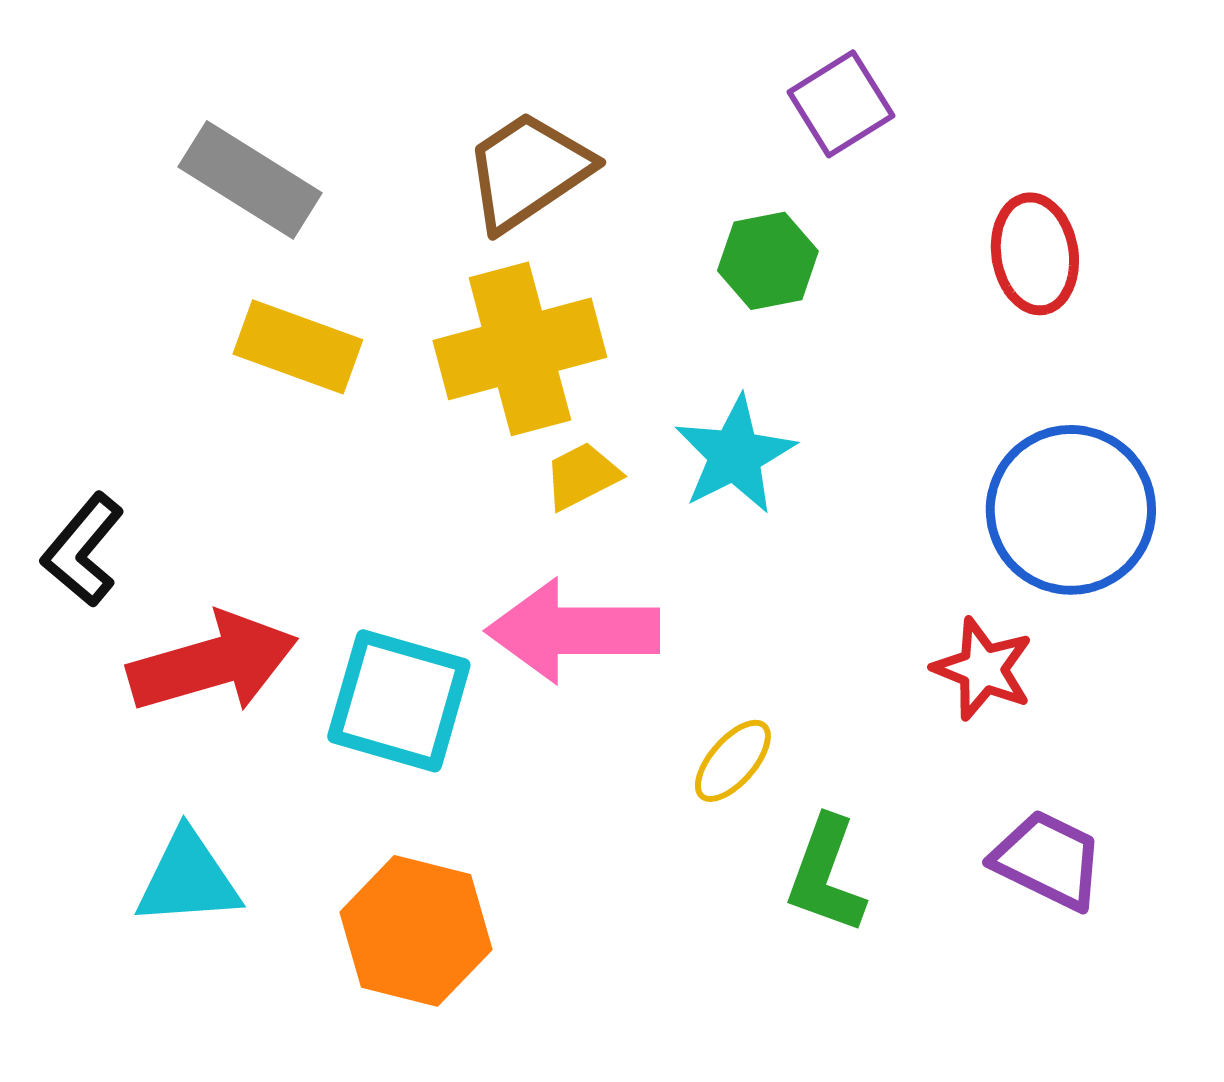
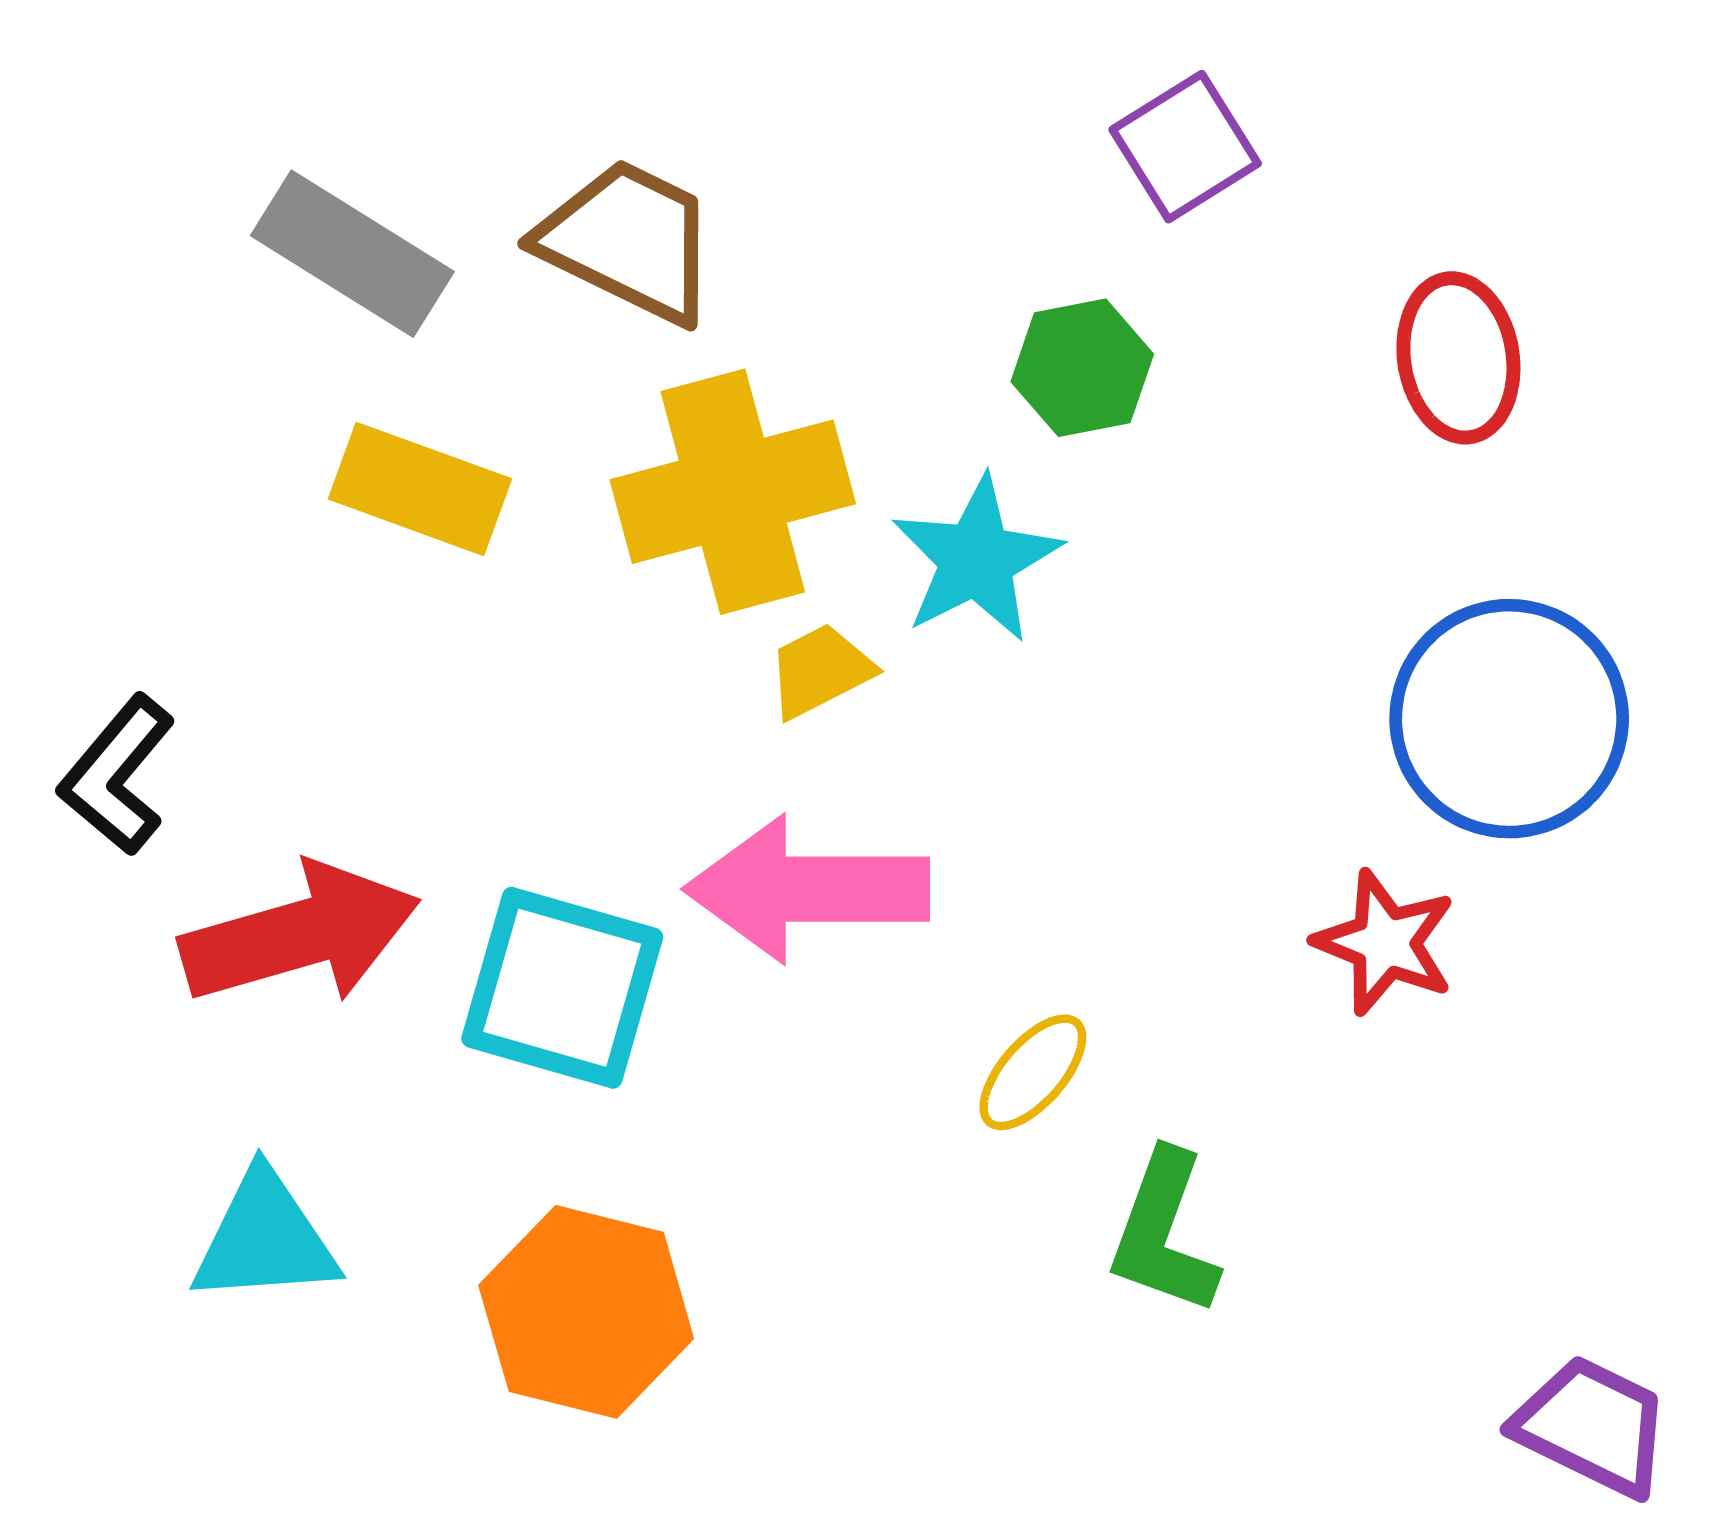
brown trapezoid: (528, 171) -> (628, 241), moved, turned 60
cyan star: (735, 455) -> (977, 559), moved
purple trapezoid: (1048, 860) -> (1592, 1426), moved

